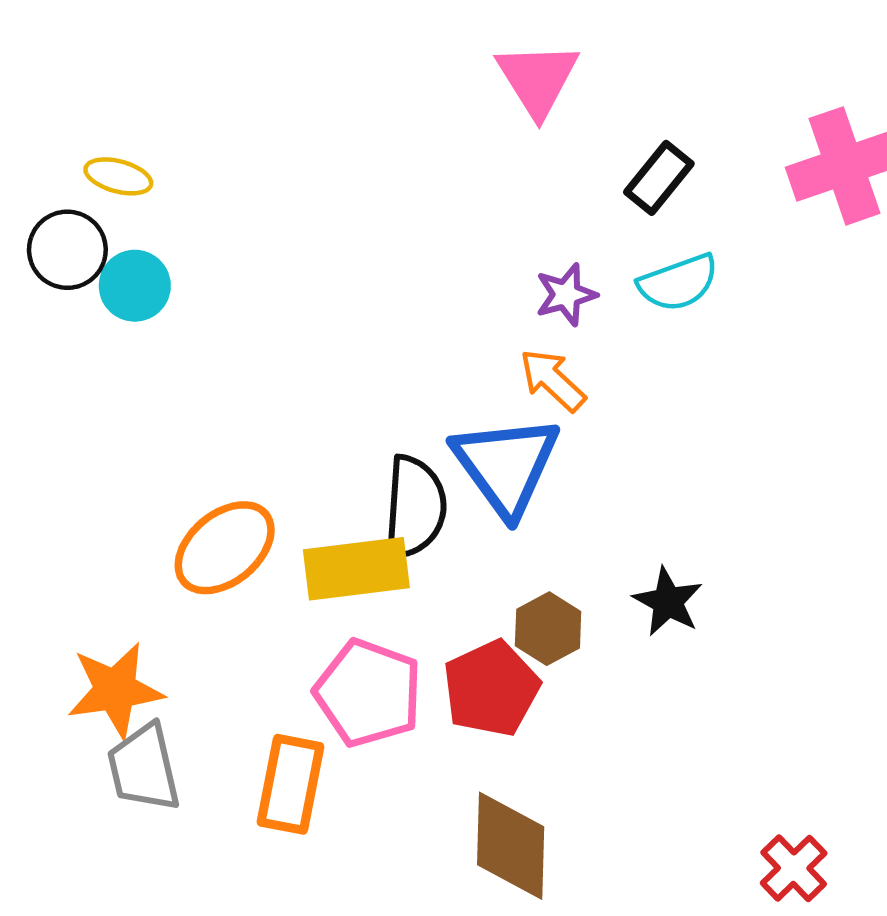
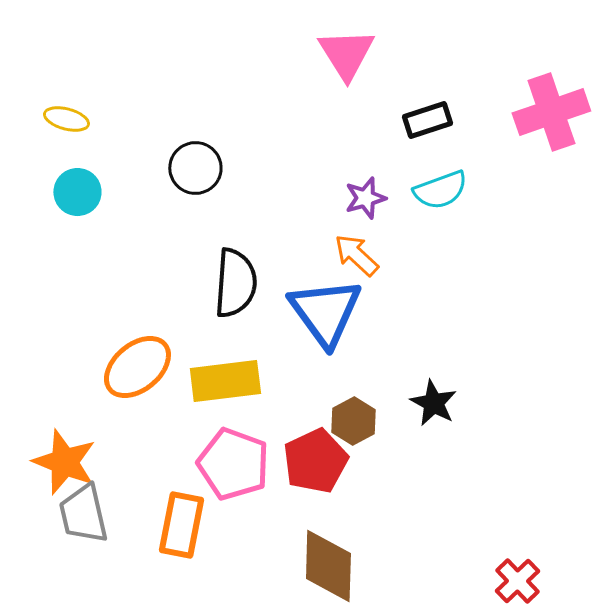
black rectangle: (659, 178) -> (427, 120), turned 33
black circle: (67, 250) -> (195, 168), moved
black semicircle: (415, 507) -> (235, 283), moved
orange star: (115, 690) -> (64, 462), turned 30

